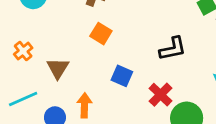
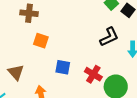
black L-shape: (173, 49) -> (109, 37), moved

